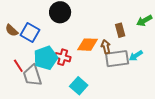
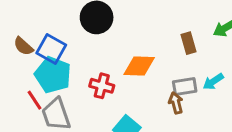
brown arrow: (106, 47) -> (176, 103), moved
cyan pentagon: (46, 58) -> (53, 75), moved, turned -30
gray rectangle: (117, 59) -> (185, 87), size x0.7

